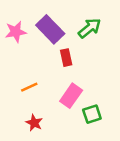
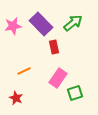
red star: (34, 123) -> (16, 98), moved

